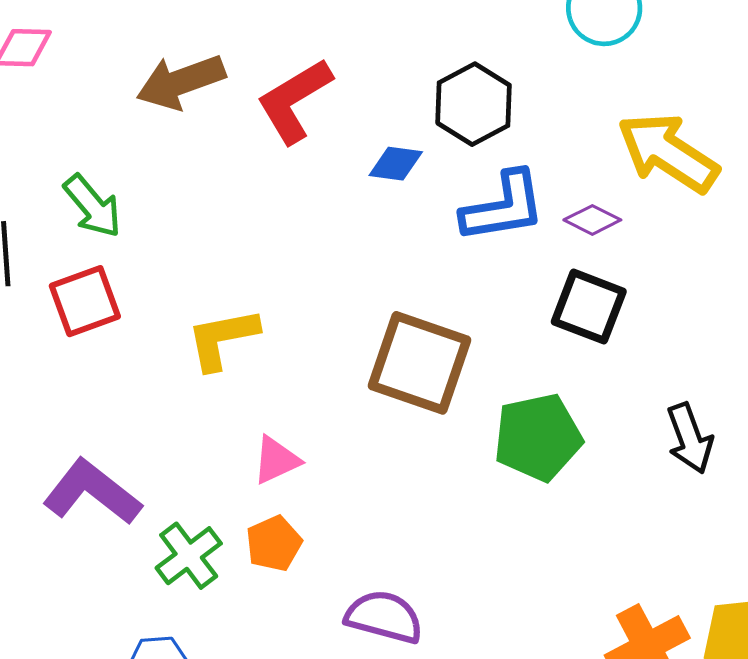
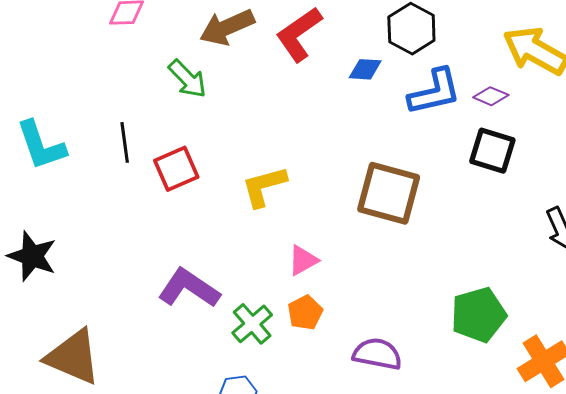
green arrow: (93, 206) -> (188, 79), moved
green pentagon: (538, 437) -> (479, 315), moved

